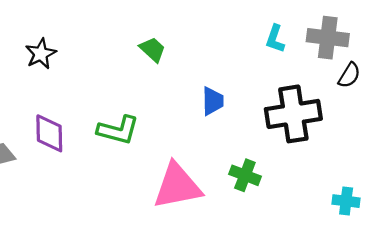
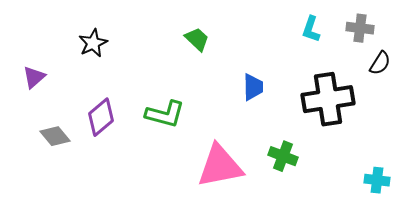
gray cross: (328, 38) -> (360, 28), size x0.7
purple diamond: (49, 133) -> (101, 117), turned 51

